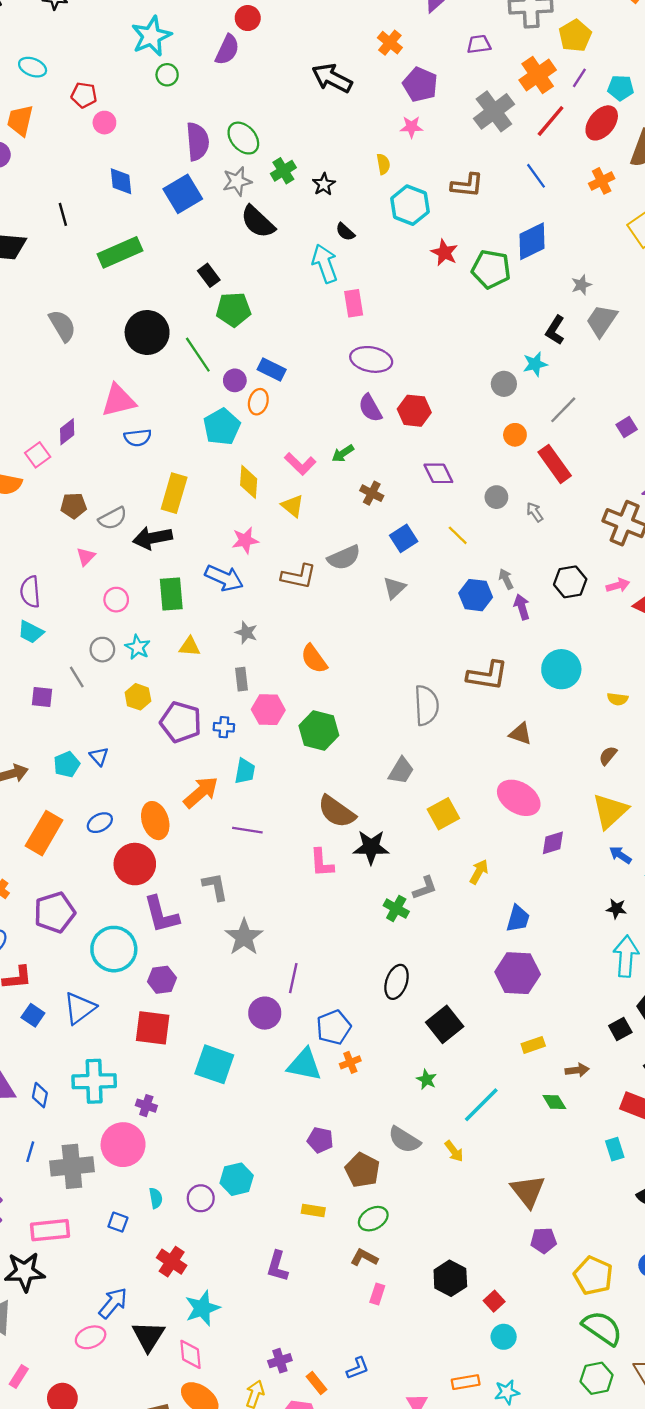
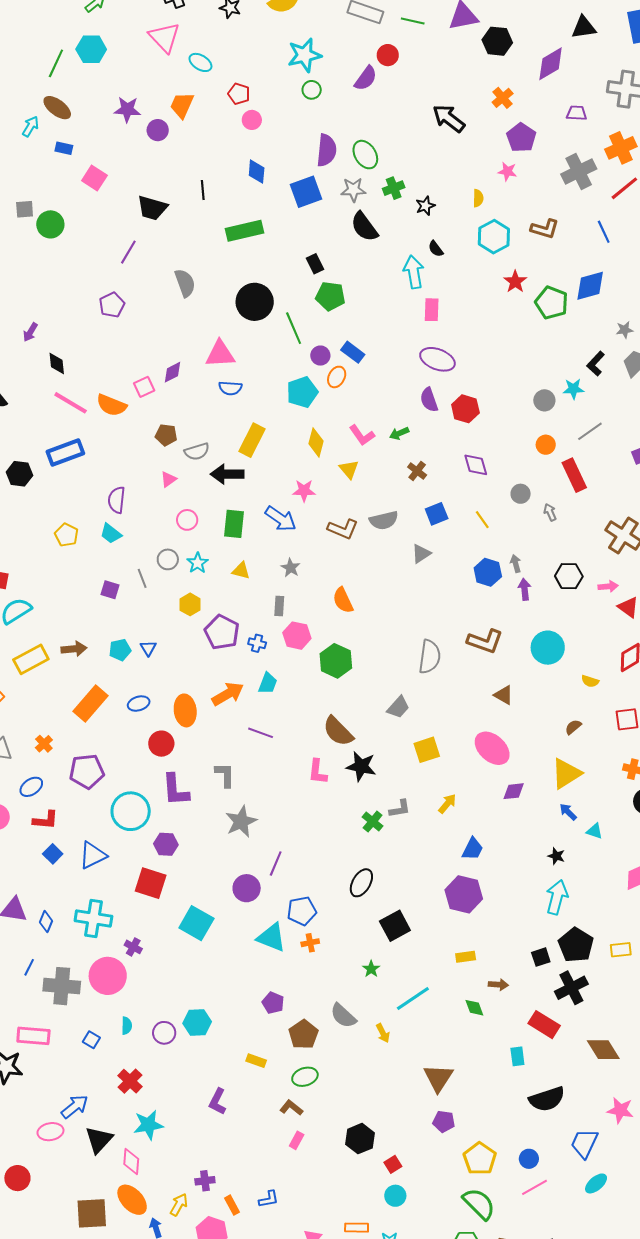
red circle: (135, 864) -> (161, 744), size x0.7

